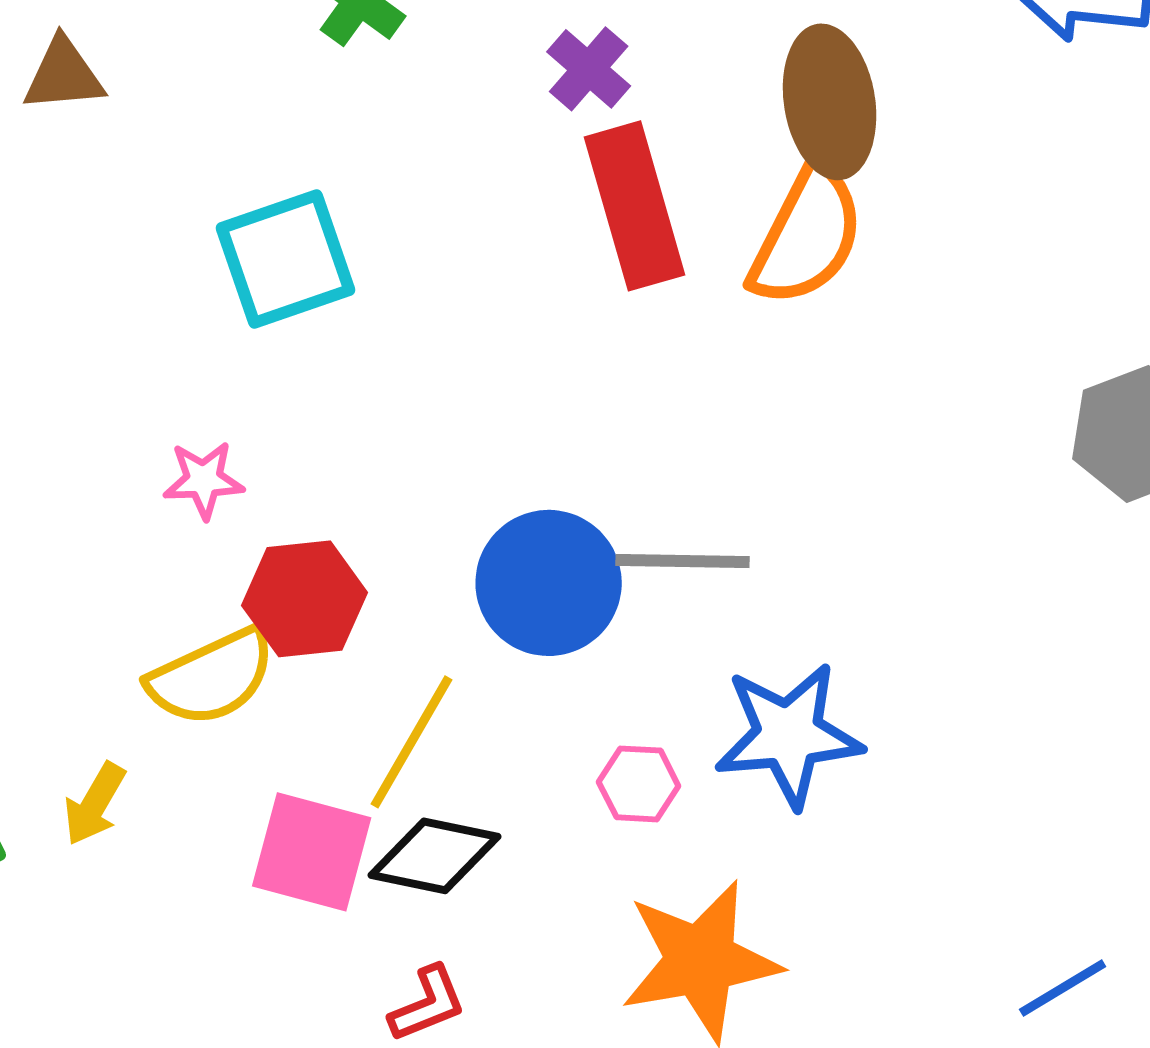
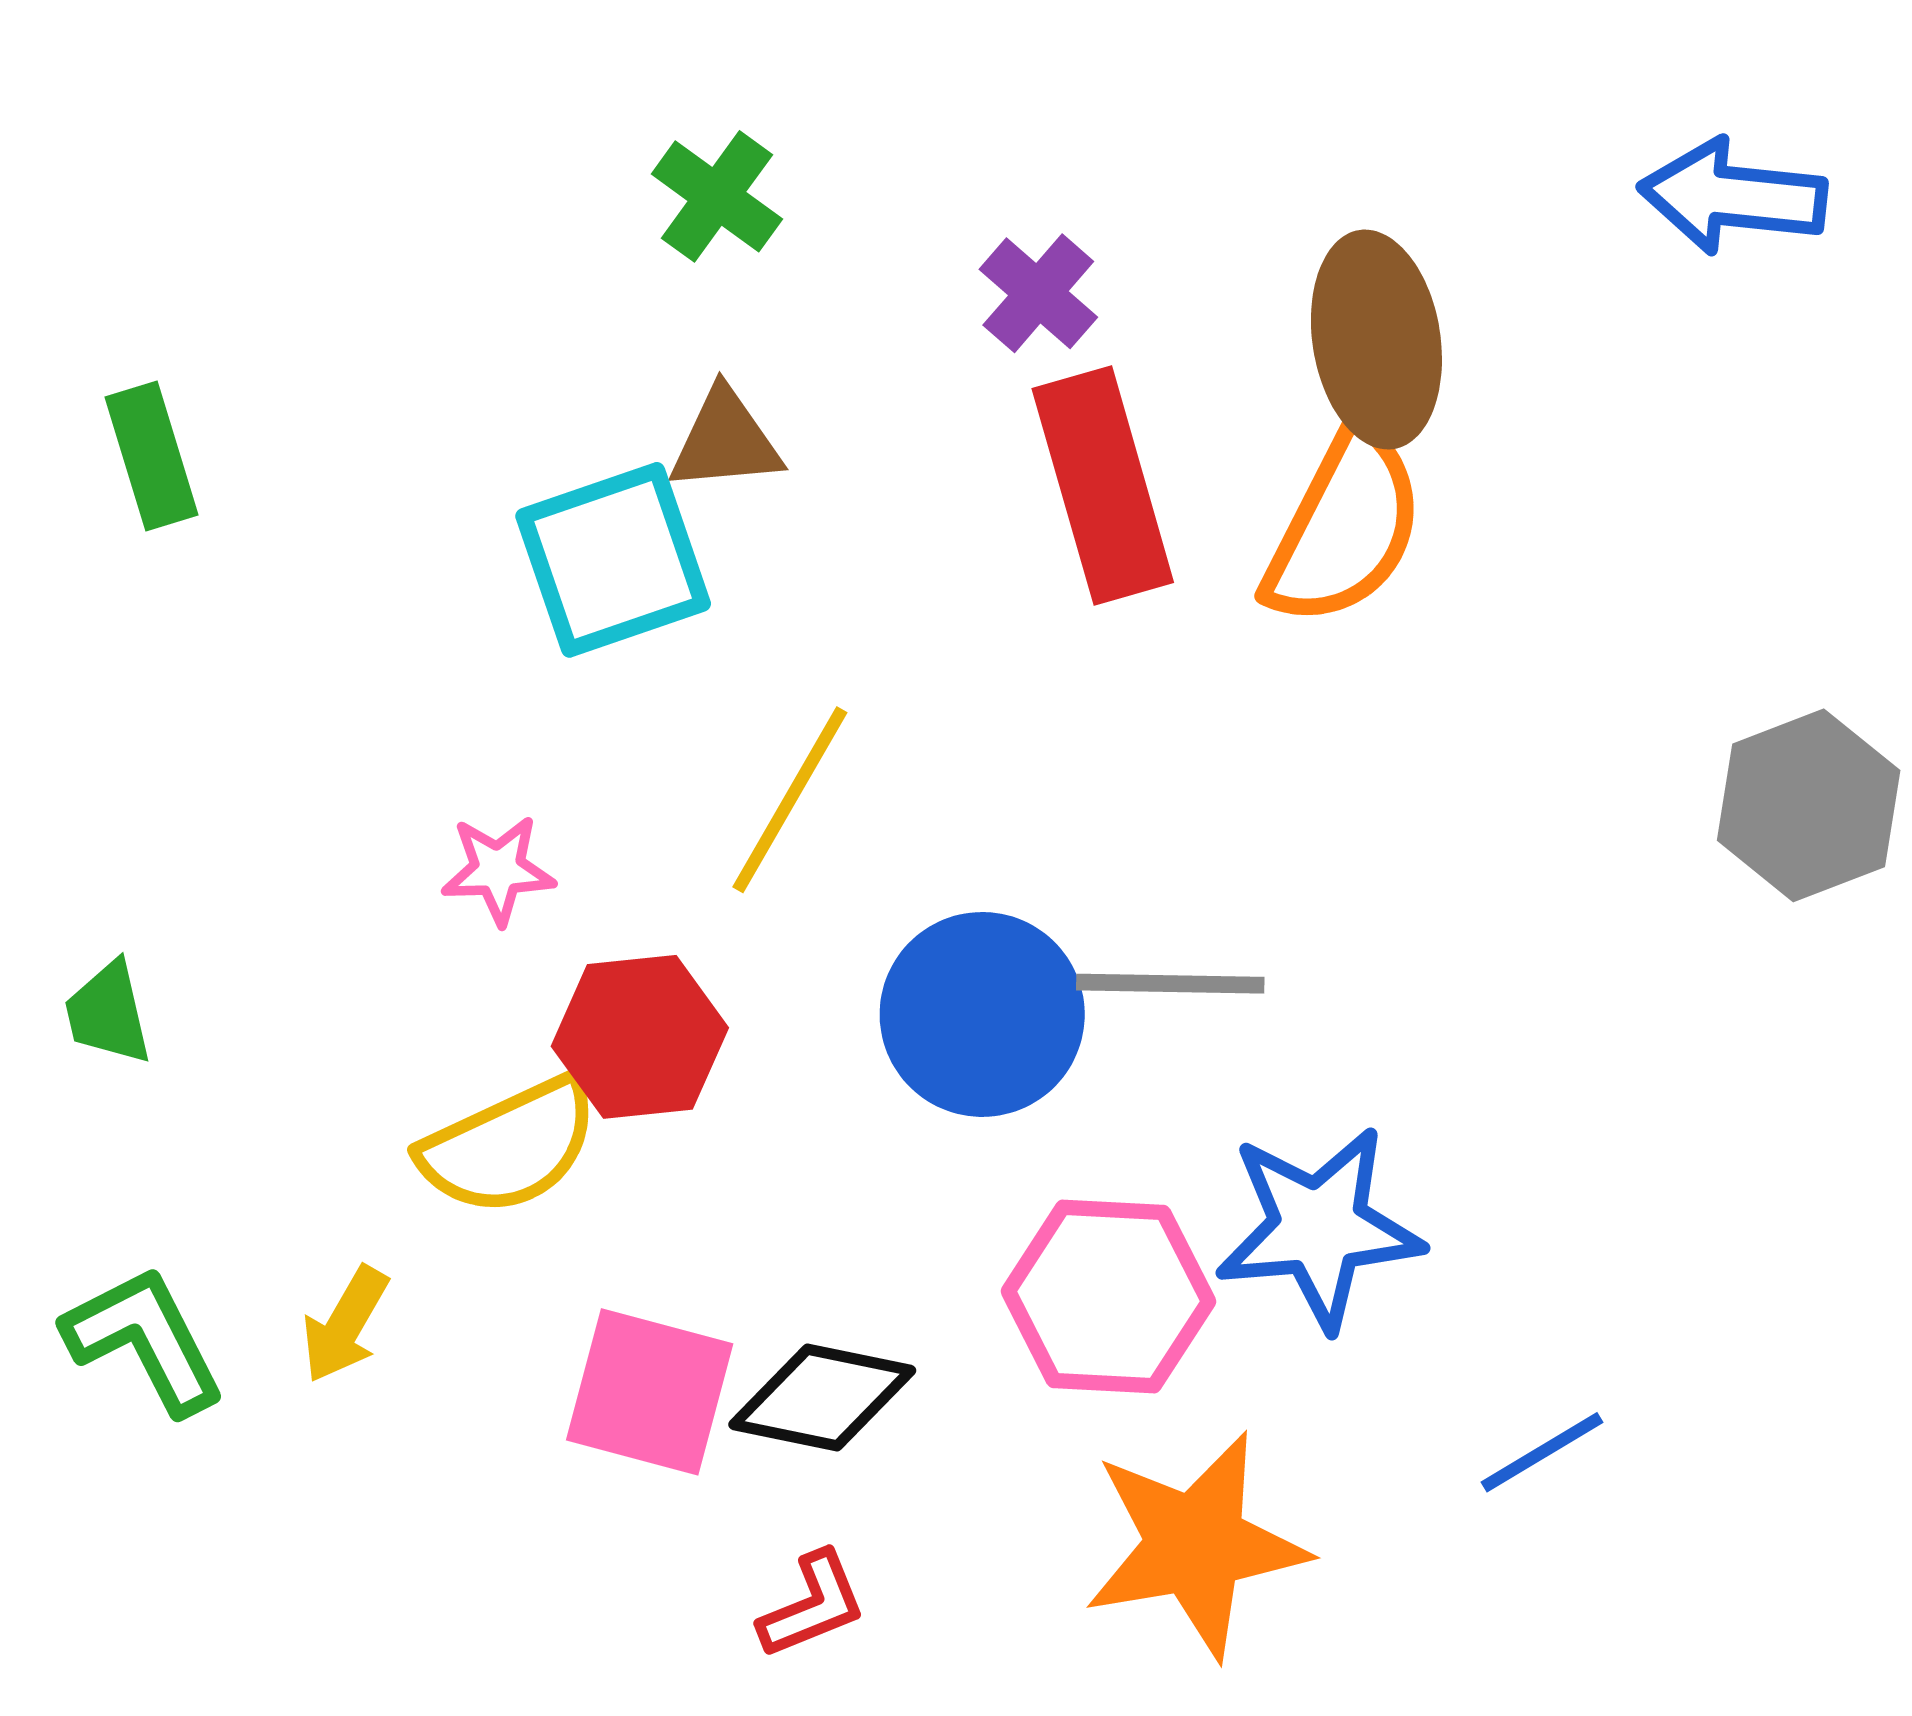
brown triangle: (64, 75) -> (725, 441), moved
yellow line: (412, 742) -> (790, 800), moved
pink hexagon: (639, 784) -> (1108, 1296), size x1.8
blue line: (1063, 988) -> (1542, 1452), moved

